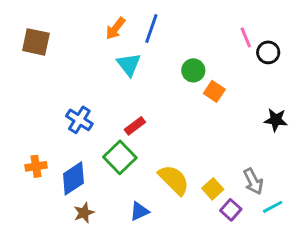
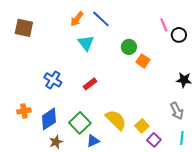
blue line: (151, 28) -> (101, 19), turned -66
green square: (120, 157) -> (80, 123), moved
gray arrow: (253, 181) -> (177, 111), moved
cyan line: (273, 207) -> (182, 138), turned -56

